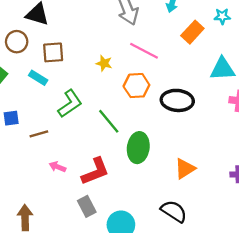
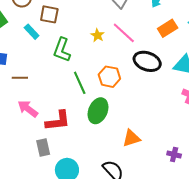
yellow star: (104, 63) -> (97, 35), moved
orange hexagon: (136, 86) -> (109, 77), moved
black ellipse: (177, 100) -> (147, 61), moved
green L-shape: (70, 104) -> (62, 50), moved, turned 130
pink arrow: (57, 167) -> (28, 109), size x1.5

